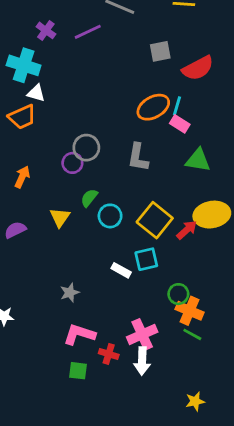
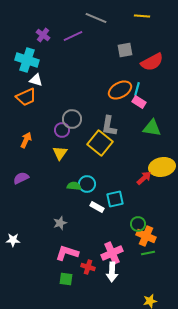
green semicircle: (89, 198) -> (74, 186), moved, turned 56
cyan circle: (110, 216) -> (87, 184), moved
yellow triangle: (60, 217) -> (60, 153), moved
yellow square: (155, 220) -> (100, 143), moved
green line: (192, 334) -> (148, 253), turned -40

